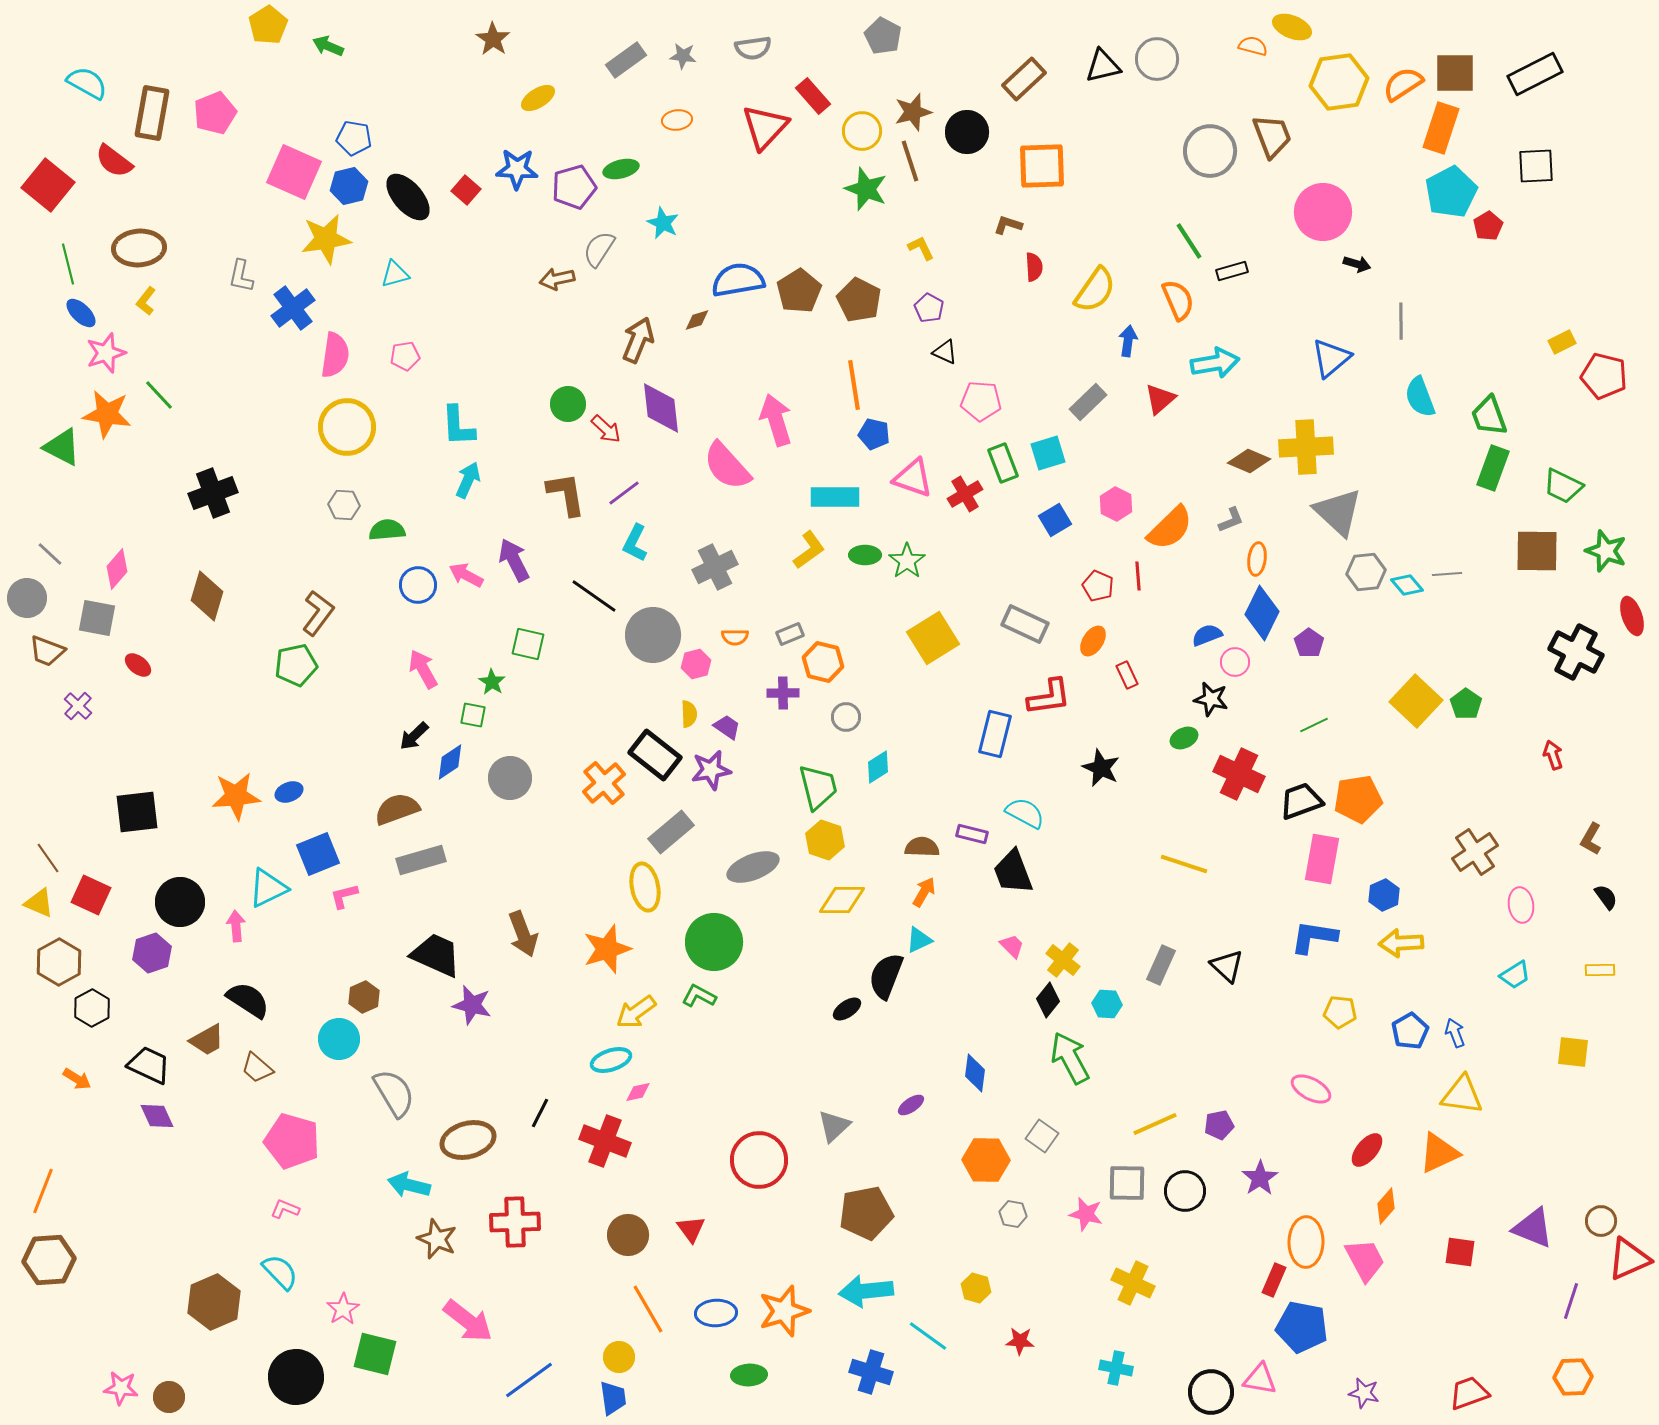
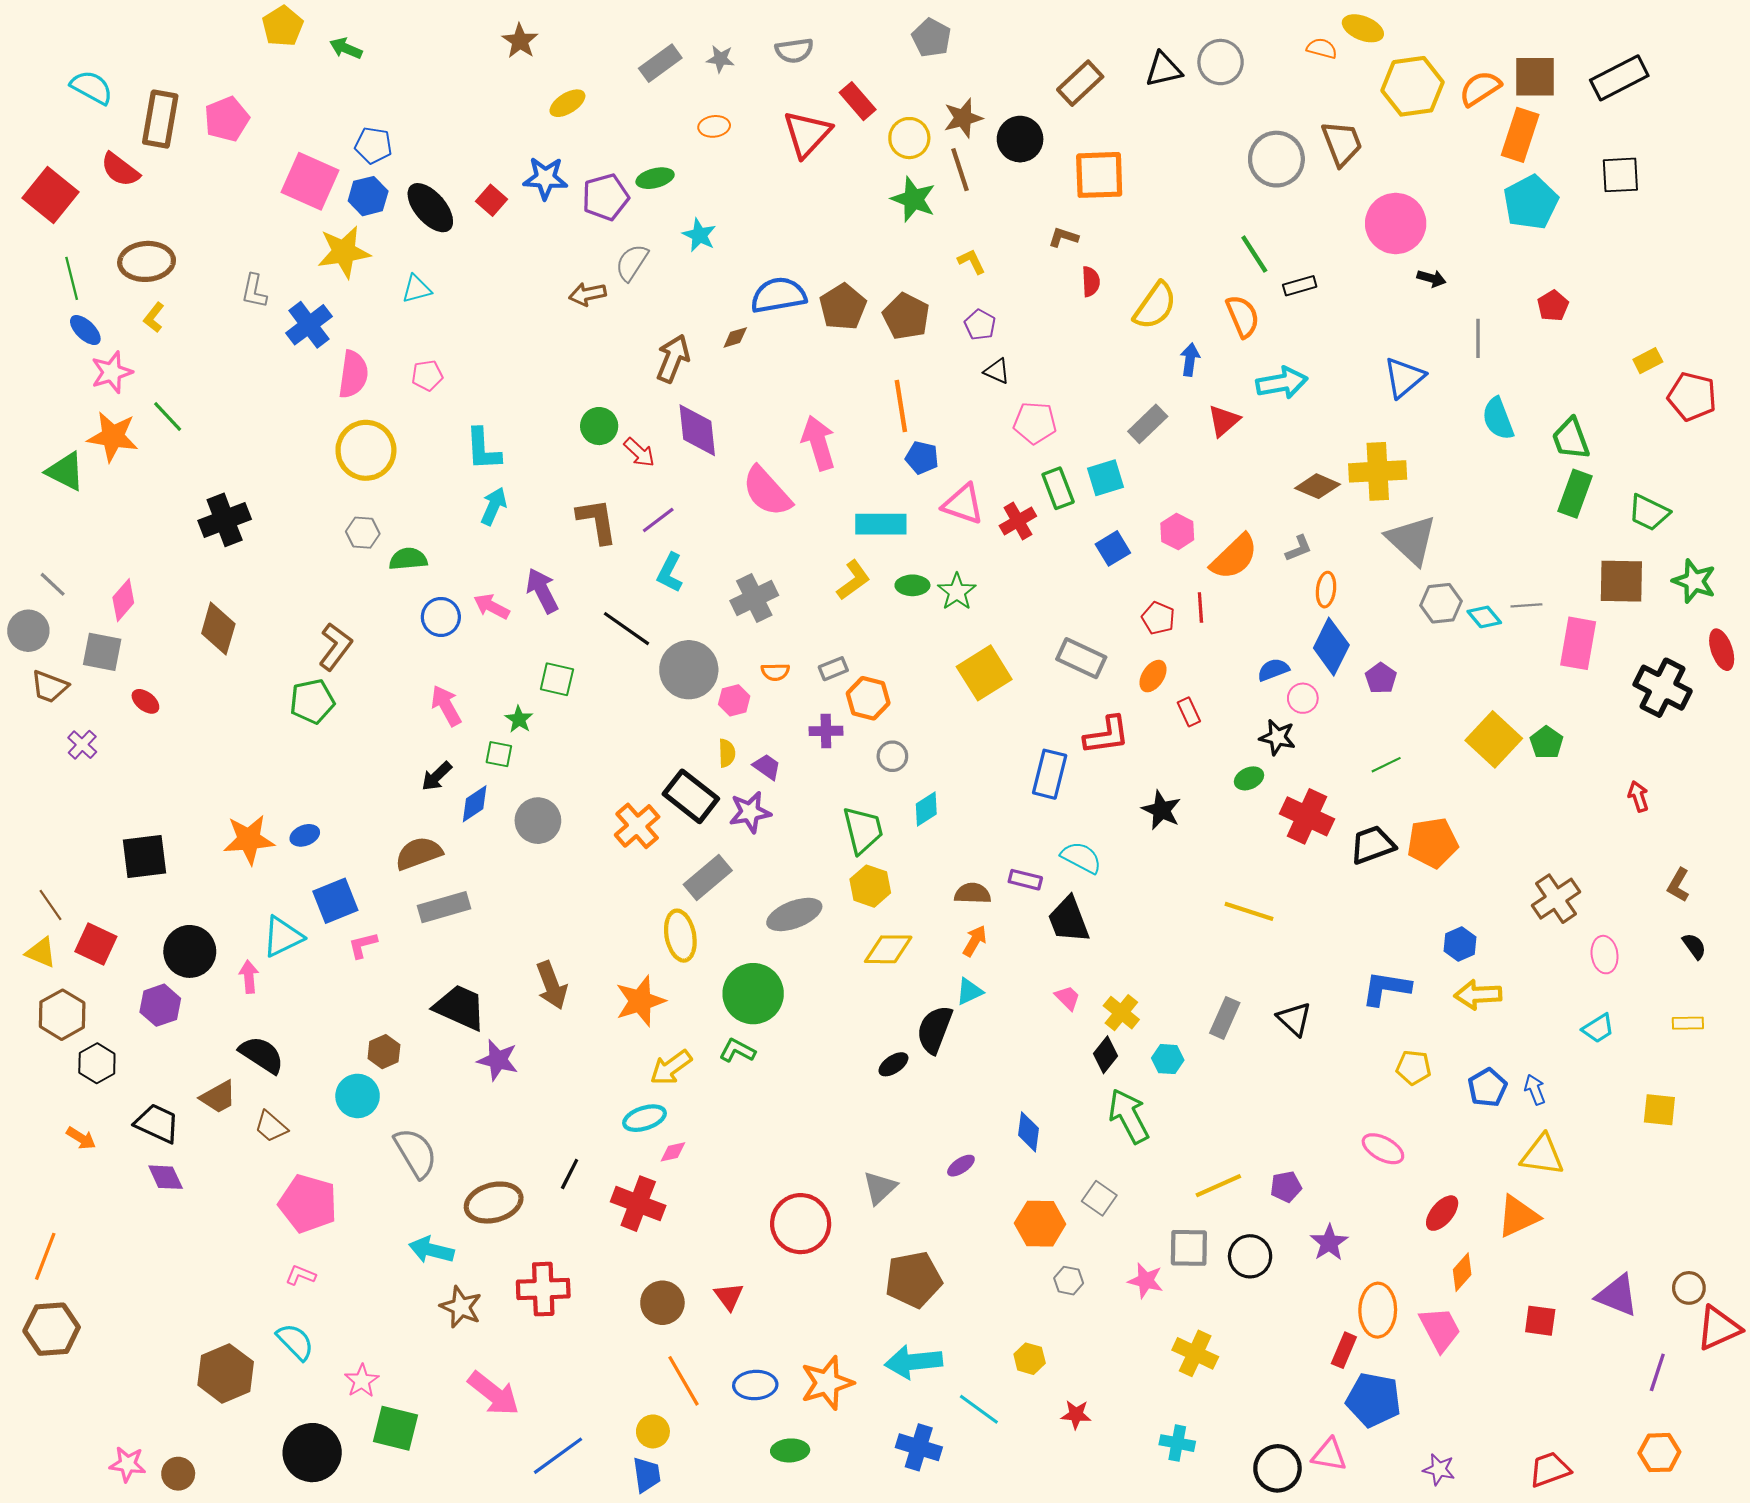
red pentagon: (1488, 226) -> (1553, 306), moved
pink rectangle: (1322, 859) -> (1578, 643), moved

